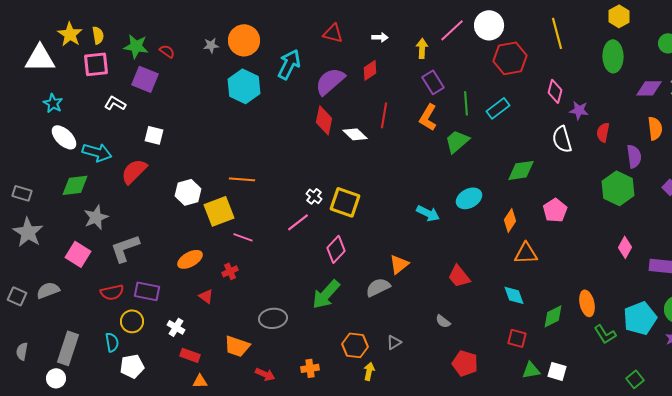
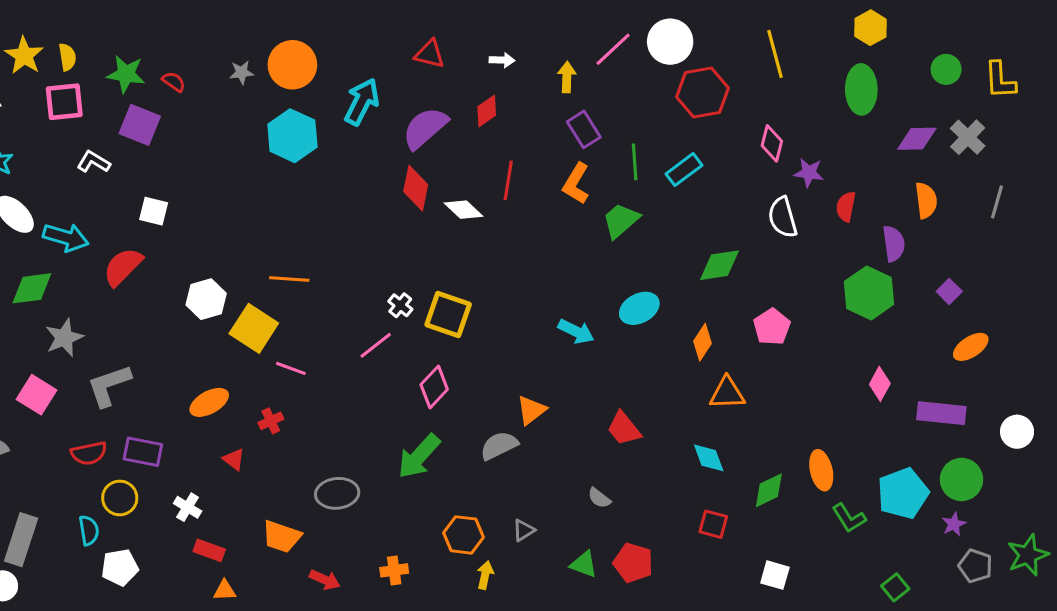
yellow square: (219, 211) -> (254, 328), turned -36
green triangle: (531, 370) -> (584, 564), moved, turned 30

